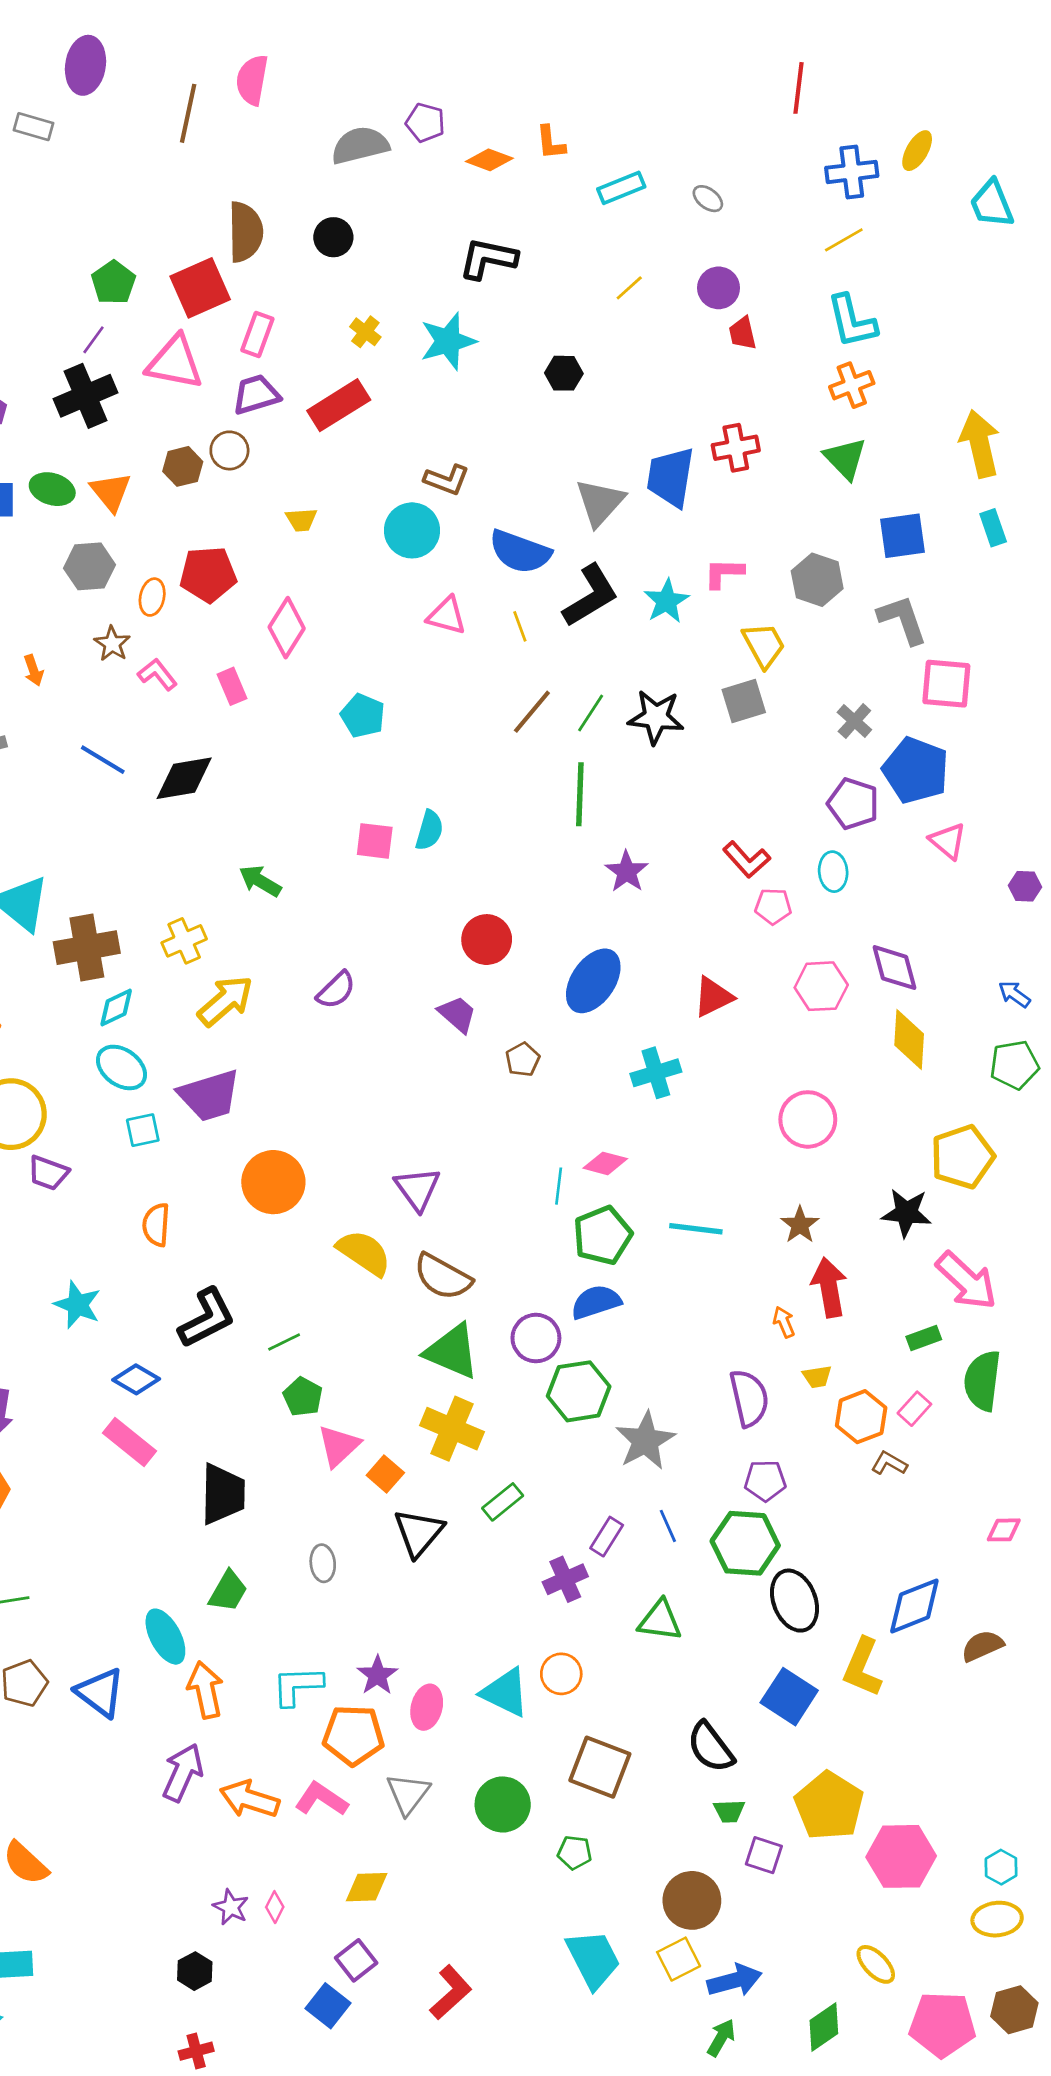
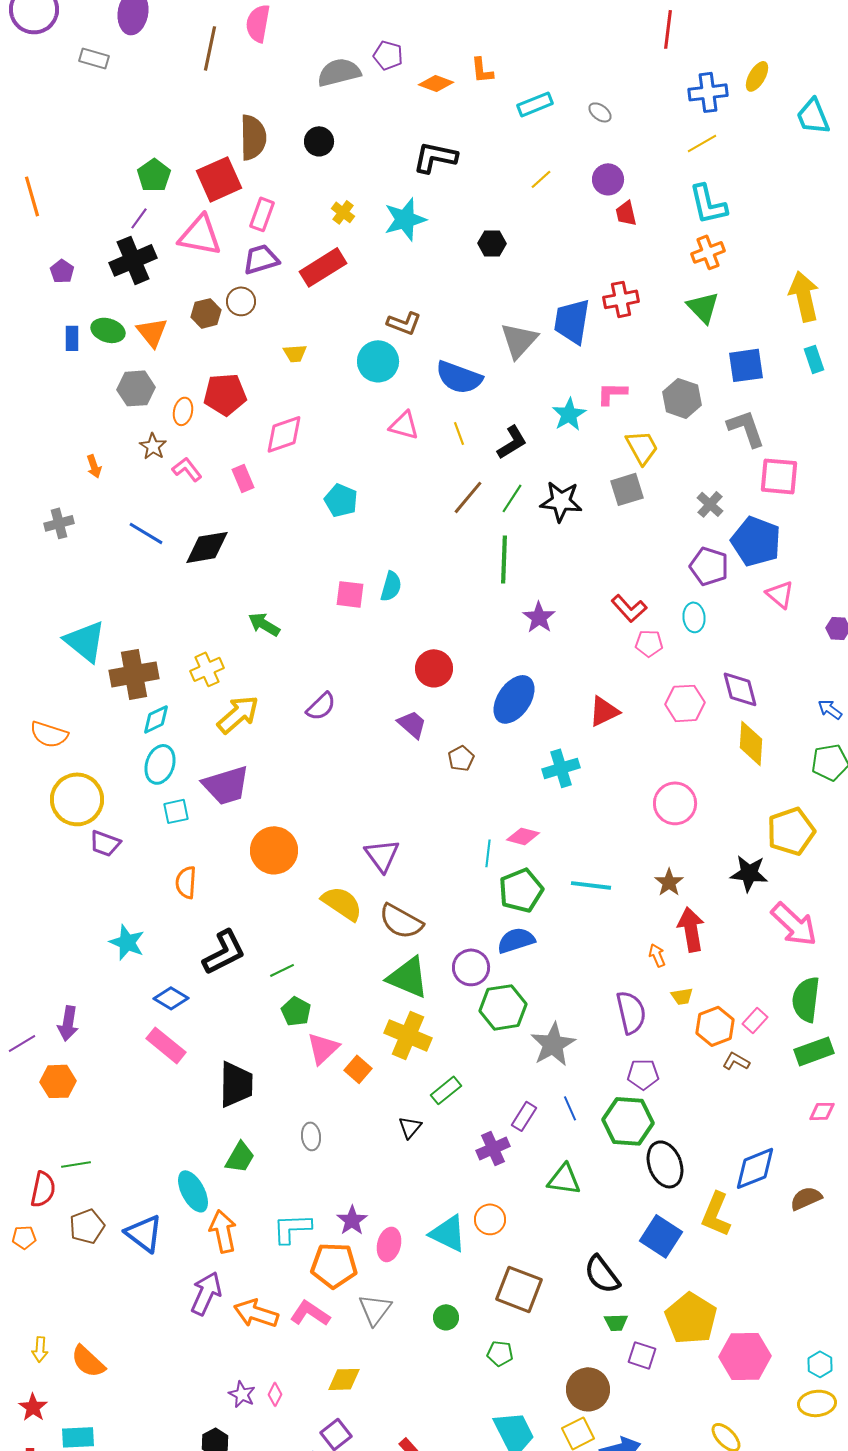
black L-shape: (591, 596) -> (512, 442), moved, size x0.7
pink diamond: (287, 628) -> (284, 434), turned 39
cyan ellipse: (121, 1067) -> (160, 764), turned 72
green rectangle: (924, 1338) -> (814, 1051), moved, size x1.5
black triangle: (419, 1533) -> (410, 1127), moved, size x0.6
green circle: (503, 1804) -> (446, 1317), size x0.6

